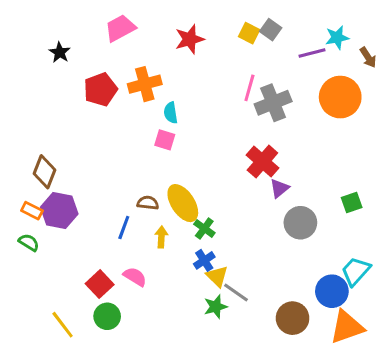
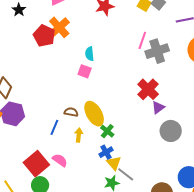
orange cross: (145, 84) -> (59, 27), moved, turned -30
red pentagon: (100, 89) -> (44, 36), turned -30
red square: (100, 284) -> (36, 164), size x1.4

